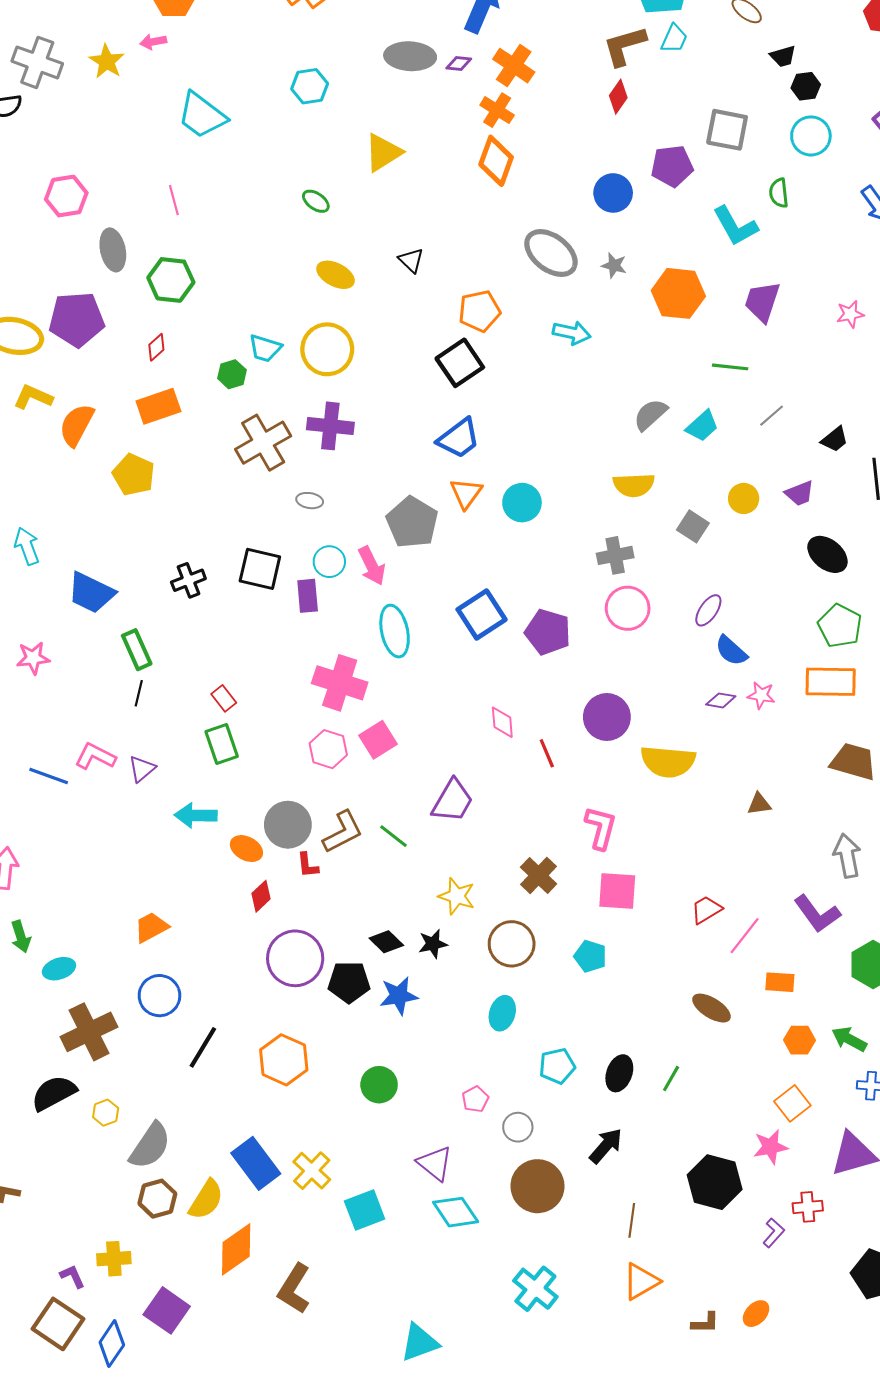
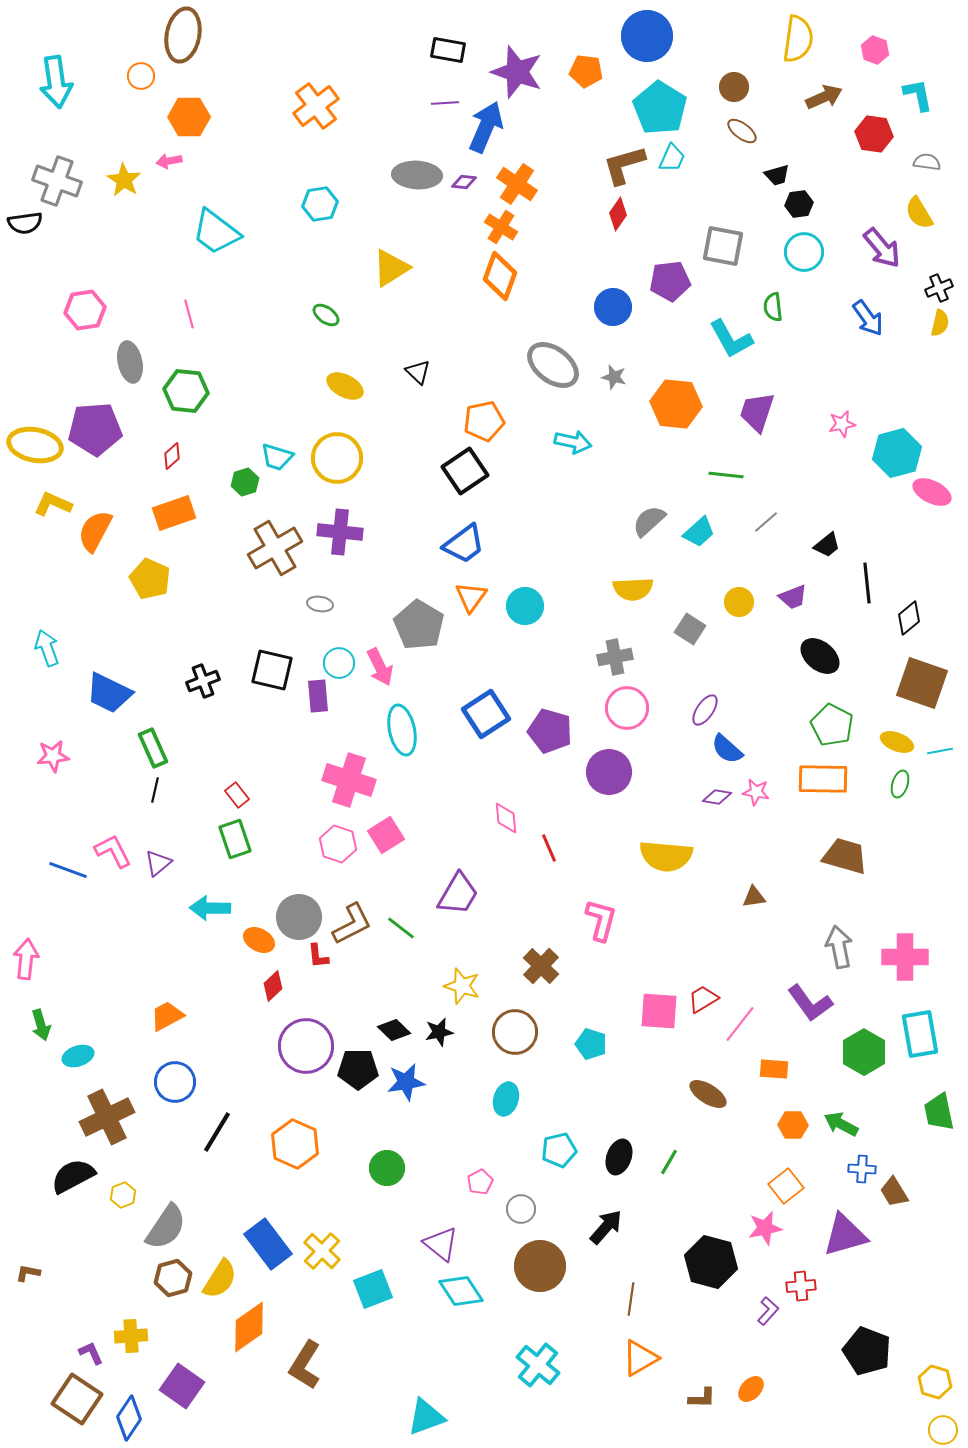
purple circle: (607, 717) -> (609, 772), moved
pink L-shape: (95, 756) -> (113, 851), turned 36
pink square: (617, 891) -> (659, 1011), moved

